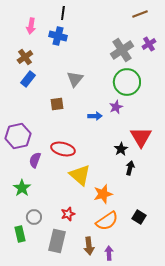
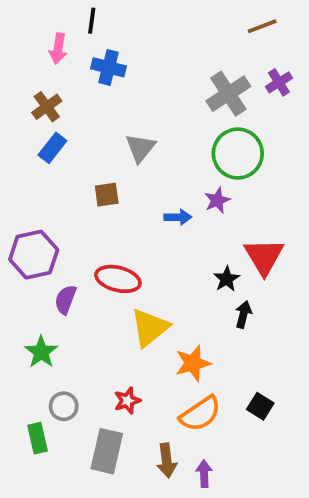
black line: (63, 13) -> (92, 21), moved
yellow triangle: (80, 175) -> (150, 328), turned 40

